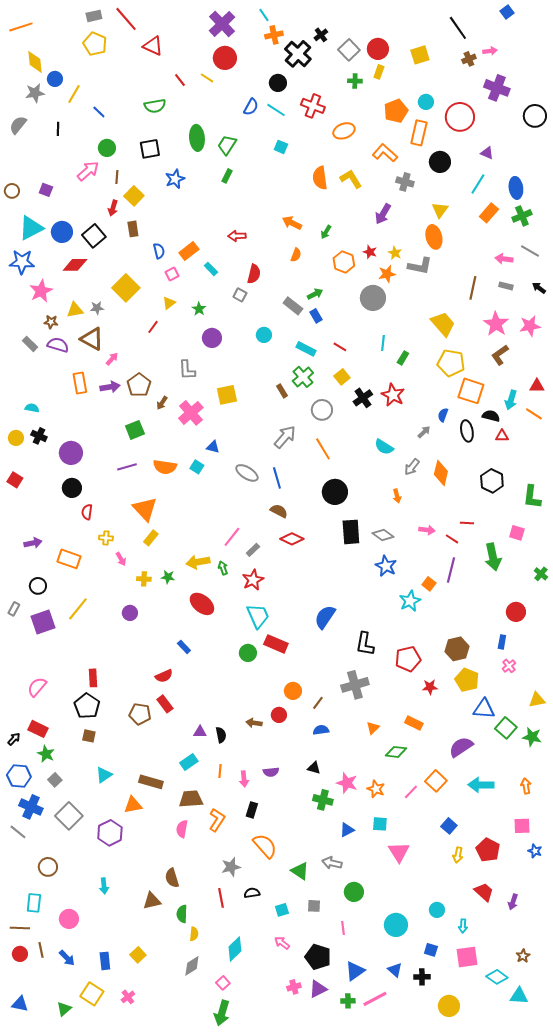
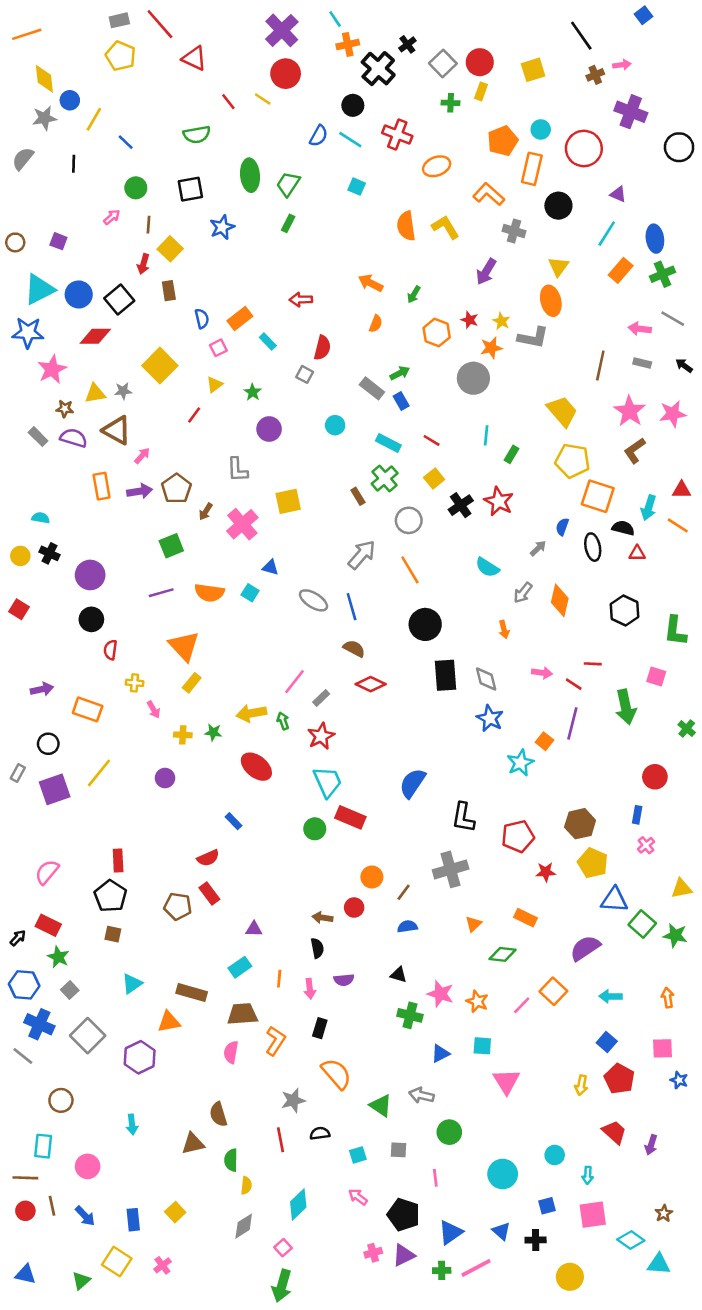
pink arrow: (88, 171) -> (112, 217), size x0.6
gray diamond: (383, 535) -> (486, 679), turned 40
black semicircle: (221, 735) -> (317, 948), moved
cyan arrow: (481, 785) -> (610, 996), size x0.7
blue square: (449, 826) -> (607, 1042), moved
blue square: (431, 950) -> (547, 1206), turned -32

